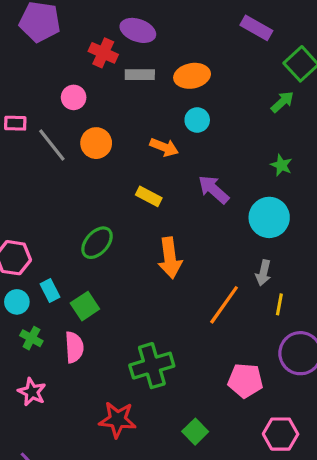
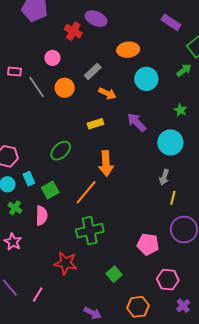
gray rectangle: (140, 75) -> (93, 71), moved, turned -48
cyan circle: (197, 120) -> (146, 79), moved, size x1.5
yellow rectangle: (149, 196) -> (95, 124), turned -49
orange line: (224, 305) -> (86, 192), moved

